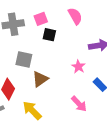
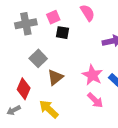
gray square: (24, 59) -> (38, 58), turned 36
pink star: (78, 67) -> (92, 75), moved, size x1.5

